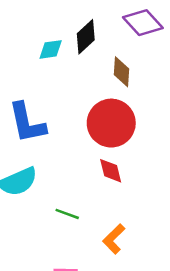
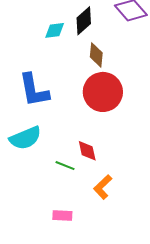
brown diamond: (122, 72) -> (96, 55), moved
red diamond: (111, 171) -> (87, 151), moved

